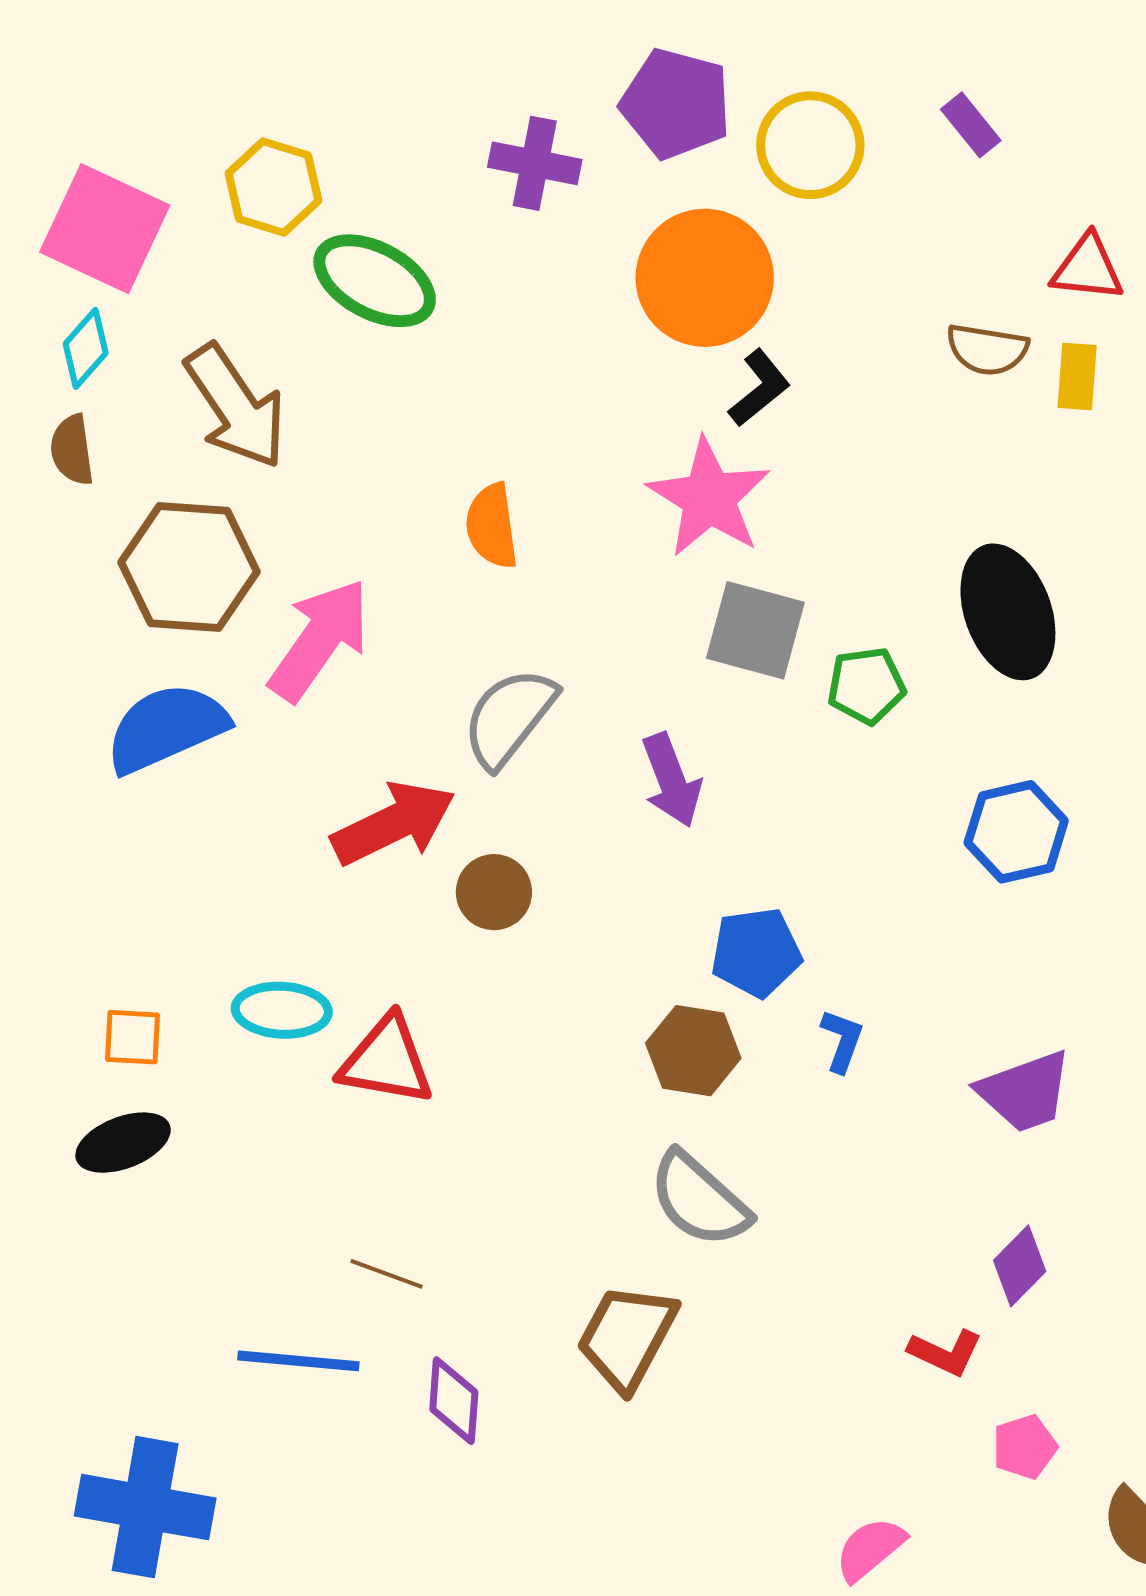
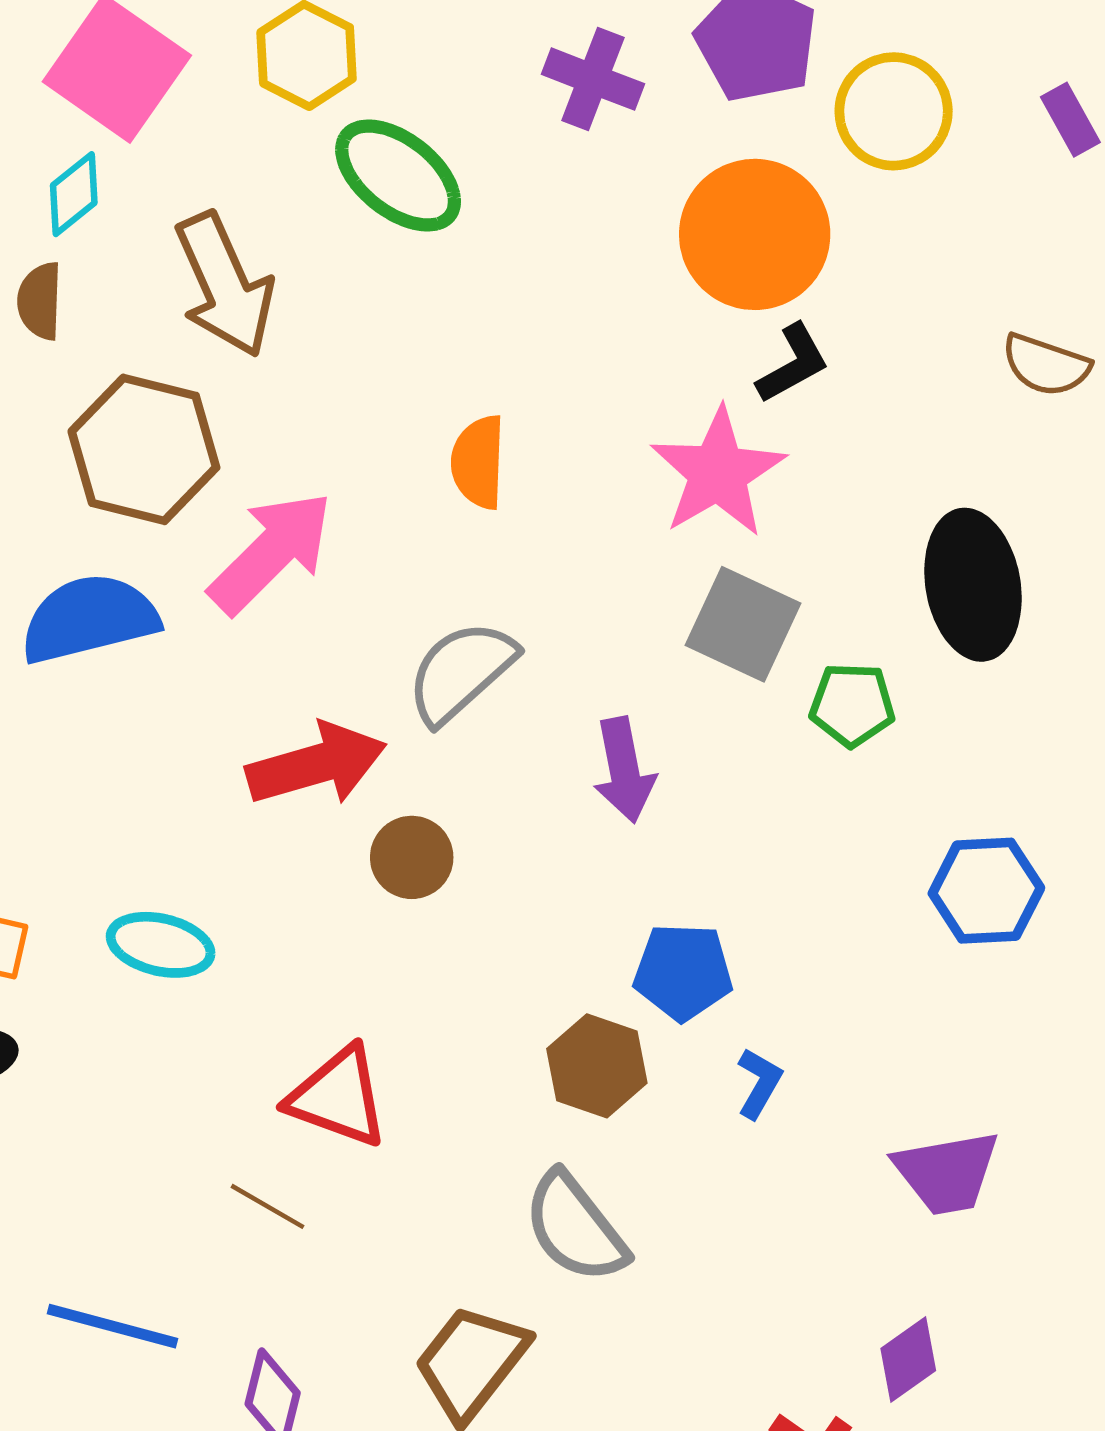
black ellipse: (1008, 612) -> (973, 585), moved
red triangle: (386, 1061) -> (338, 1097), moved
brown line: (387, 1274) -> (268, 1206), moved

